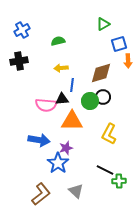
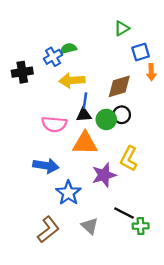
blue cross: (22, 30) -> (53, 57), moved
yellow arrow: (61, 68) -> (72, 80), size x1.5
black triangle: (62, 99) -> (84, 115), moved
purple star: (66, 148) -> (104, 175), moved, size x1.5
black line: (105, 170) -> (124, 213), moved
green cross: (119, 181) -> (141, 226), moved

